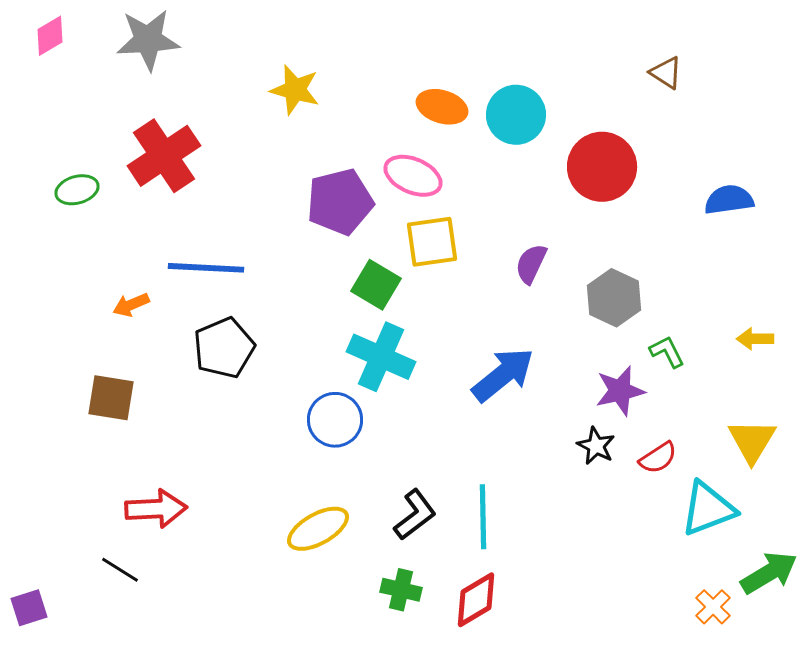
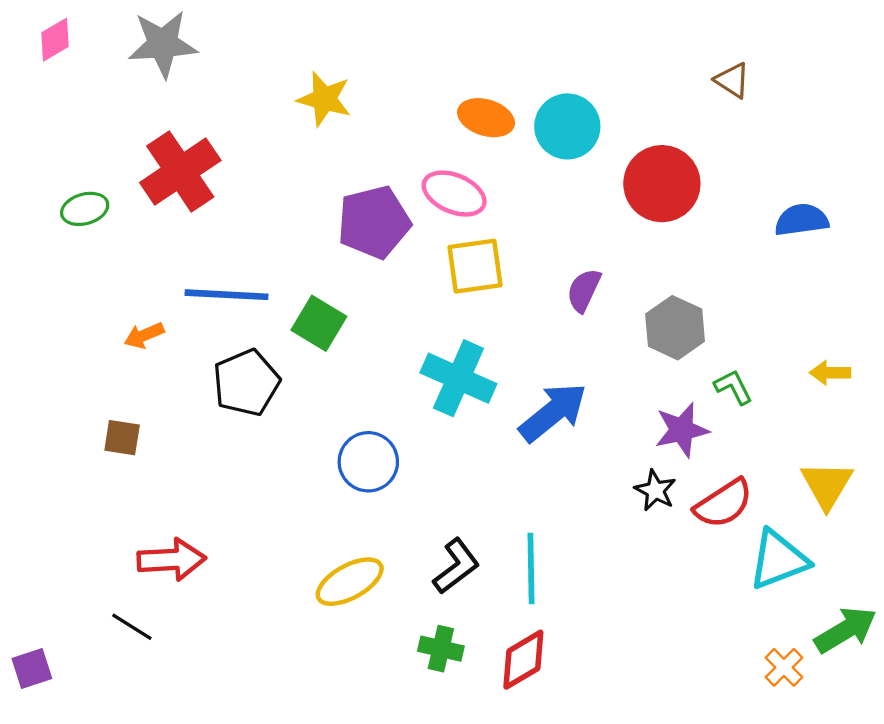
green square: (376, 285) -> (319, 323), moved
cyan cross: (381, 357) -> (458, 378), moved
brown square: (111, 398) -> (122, 438), size x0.7
red semicircle: (658, 458) -> (723, 504), size x1.4

